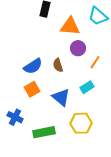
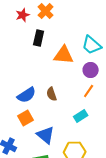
purple circle: (78, 48) -> (91, 70), moved
blue triangle: (61, 97) -> (46, 135), moved

